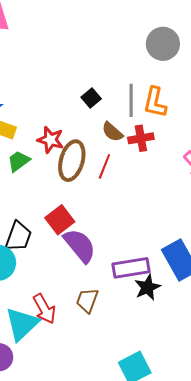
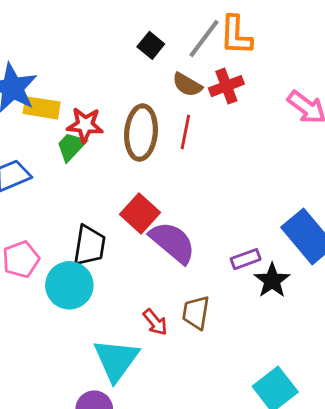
gray line: (131, 100) -> (204, 39), turned 48
red star: (50, 140) -> (85, 125), moved
purple rectangle: (131, 268) -> (246, 259), size x0.6
red arrow: (44, 309) -> (155, 322), moved, size x0.7

